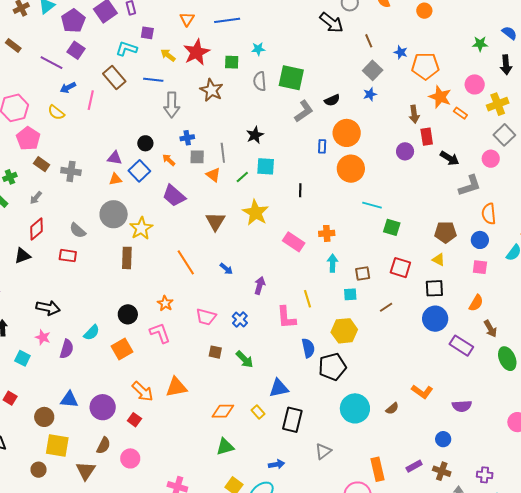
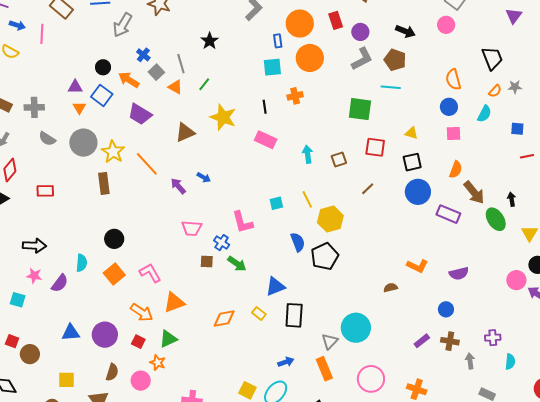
blue arrow: (68, 88) -> (17, 25), turned -126
gray arrow: (172, 105) -> (123, 25), turned 40
red rectangle: (427, 137) -> (336, 20), moved
blue cross: (187, 138) -> (143, 55), turned -32
gray square: (197, 157) -> (156, 72), turned -35
orange arrow: (169, 160) -> (129, 80), size x1.5
cyan square: (266, 166) -> (272, 67), moved
orange triangle: (115, 179) -> (79, 108), turned -40
gray L-shape: (470, 186) -> (362, 59), moved
black line: (300, 190) -> (265, 107), moved
cyan line: (372, 205) -> (391, 87), moved
brown triangle: (215, 221) -> (185, 133), turned 45
green square: (392, 227) -> (360, 109), size x1.4
gray semicircle: (78, 230) -> (47, 139), moved
brown pentagon: (446, 232) -> (395, 60), moved, turned 30
orange cross: (327, 233) -> (295, 96), moved
orange line: (186, 262) -> (147, 164), moved
purple arrow: (260, 285) -> (178, 186), moved, turned -48
cyan square: (350, 294) -> (276, 203), moved
yellow line: (308, 299) -> (307, 199), moved
orange star: (165, 303) -> (158, 363), moved
pink L-shape: (286, 318) -> (242, 222), moved
blue cross: (240, 320) -> (222, 243), moved
brown arrow: (490, 329) -> (474, 192), size x1.4
cyan semicircle: (92, 333) -> (82, 263), turned -30
pink L-shape: (160, 333) -> (150, 273), moved
purple semicircle: (67, 349) -> (60, 283), turned 30
cyan circle: (355, 408) -> (356, 328), moved
brown semicircle: (392, 408) -> (391, 288), turned -144
brown circle: (44, 417) -> (30, 354), moved
yellow square: (57, 446) -> (66, 380), size x0.7
green triangle: (225, 447) -> (168, 339), moved
orange rectangle: (378, 469) -> (324, 369), moved

